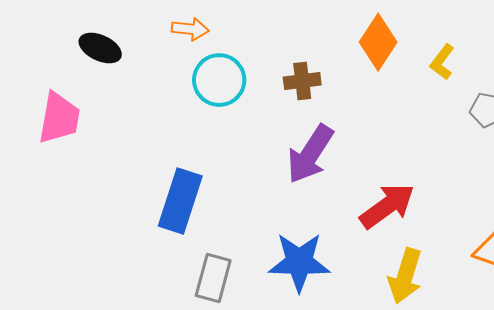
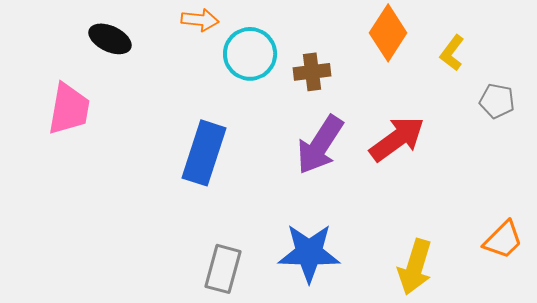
cyan circle: (219, 80) -> (250, 54), moved
blue rectangle: (180, 201) -> (204, 153), moved
red arrow: (387, 206) -> (397, 139), moved

